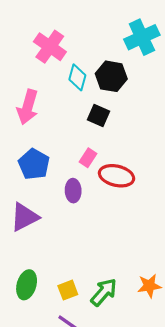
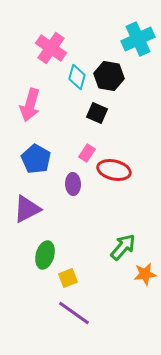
green ellipse: (27, 285) -> (45, 255), moved
green arrow: (104, 292) -> (123, 247), moved

